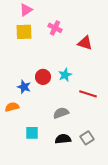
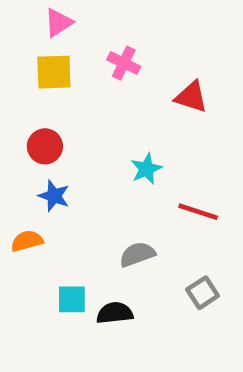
red circle: (43, 77) -> (45, 146), moved
gray square: (87, 138) -> (203, 293), moved
black semicircle: (63, 139) -> (115, 313), moved

